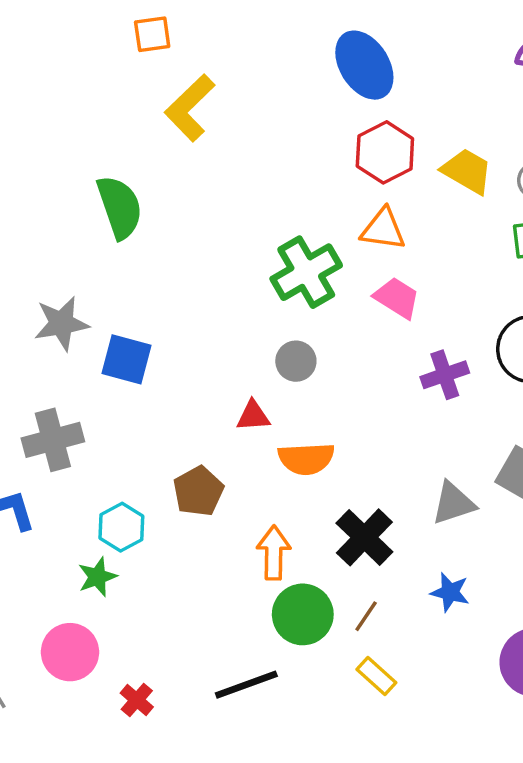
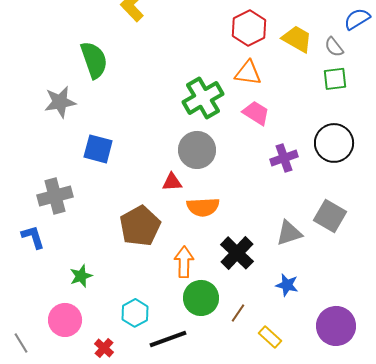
gray star: (61, 323) -> (60, 102), moved
gray circle: (296, 361) -> (197, 150), size x1.6
brown pentagon: (198, 491) -> (140, 226), size x1.4
cyan hexagon: (121, 527) -> (135, 313), moved
brown line: (366, 616) -> (238, 313), moved
yellow rectangle: (376, 676) -> (270, 337), moved

